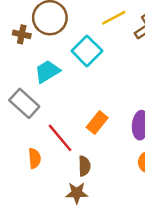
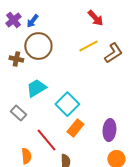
cyan square: (87, 51) -> (67, 104), moved
gray rectangle: (24, 103) -> (18, 113), size x0.7

